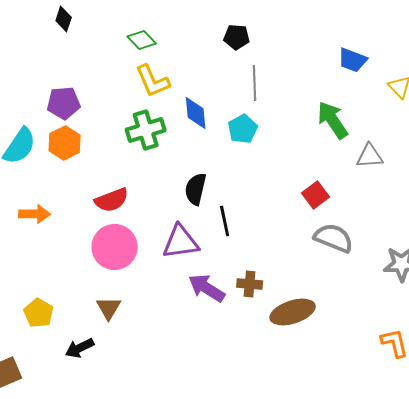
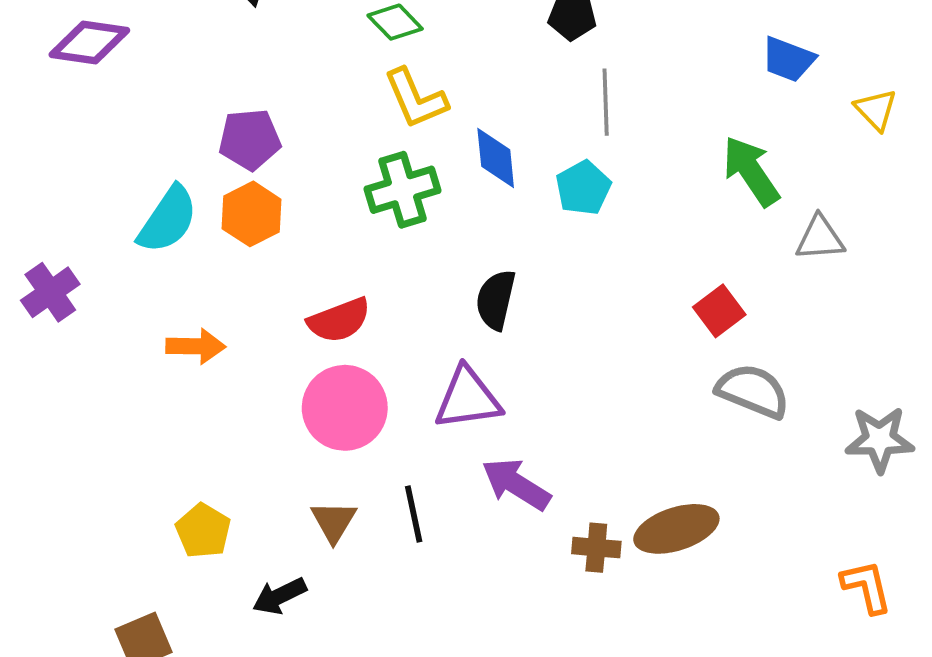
black line: (225, 221) -> (414, 514), moved
brown cross: (250, 284) -> (596, 548), moved

